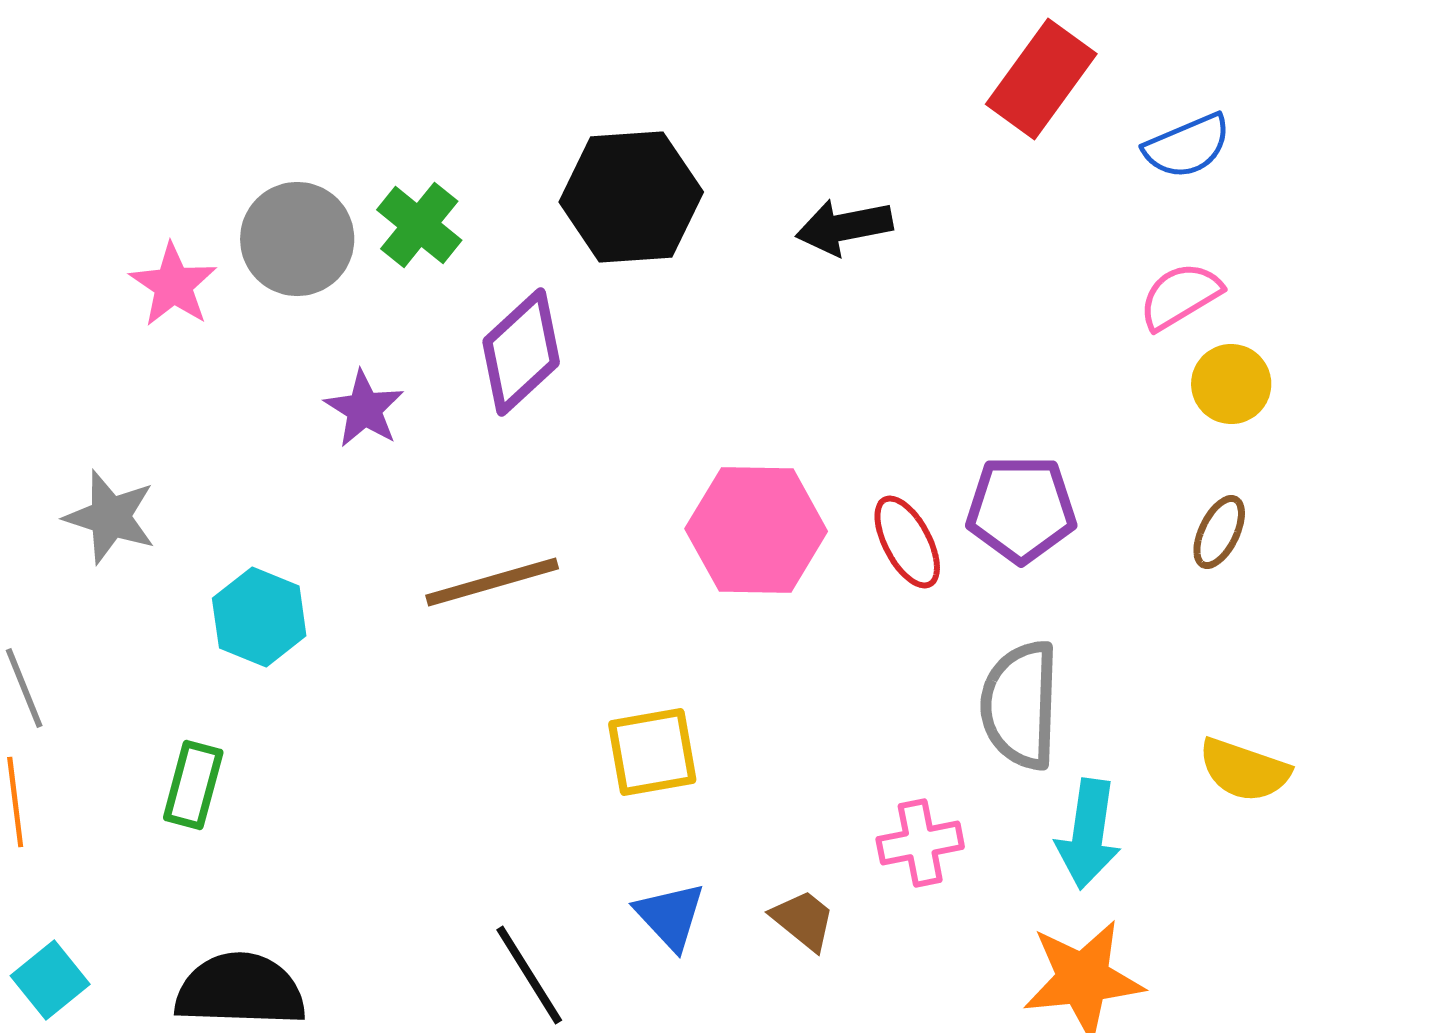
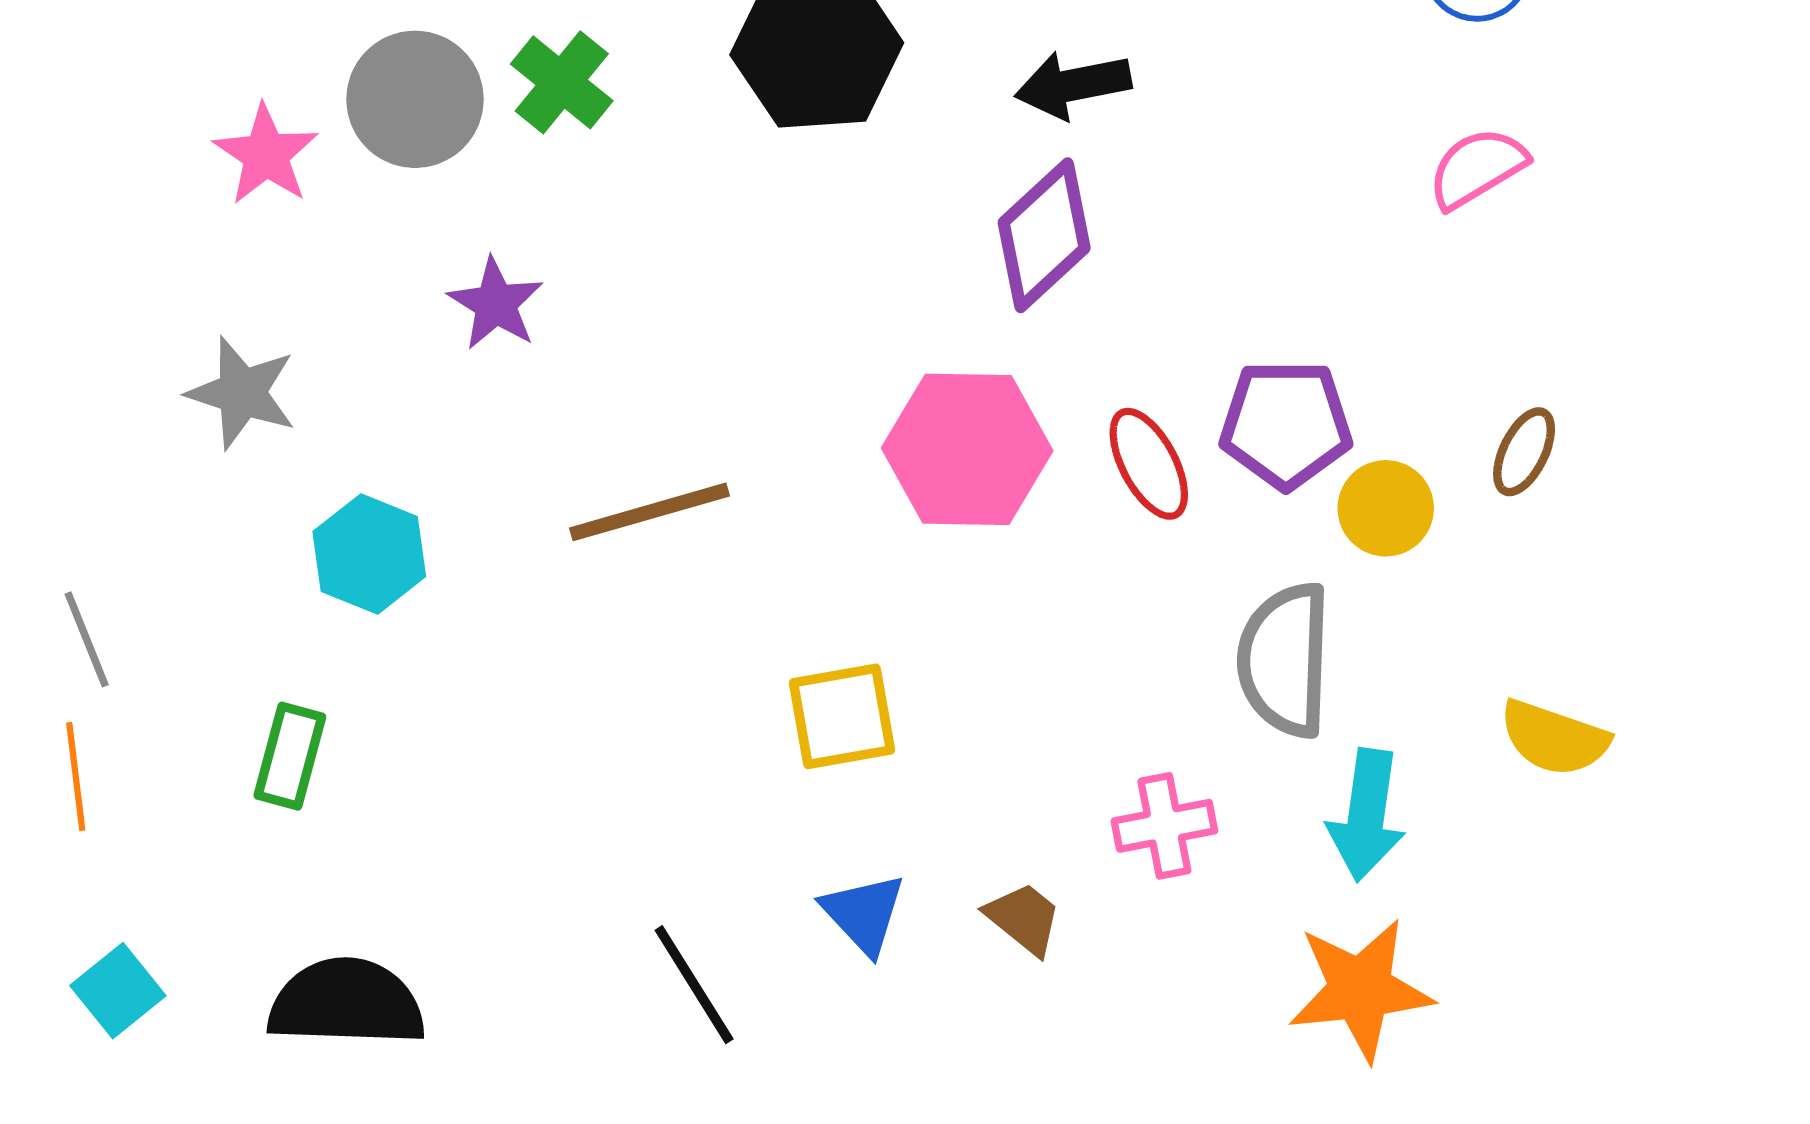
purple diamond: (521, 352) -> (1044, 235), moved
yellow circle: (1231, 384) -> (1386, 508), moved
gray star: (110, 517) -> (242, 393), moved

